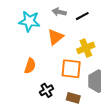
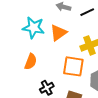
cyan star: (29, 21) -> (34, 28), moved

